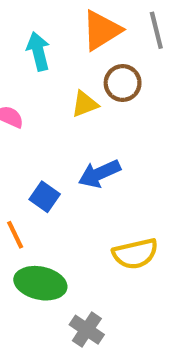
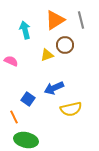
yellow semicircle: (135, 254) -> (71, 109), moved

